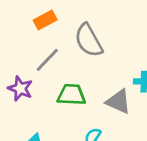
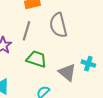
gray line: (47, 60) -> (26, 31), turned -42

